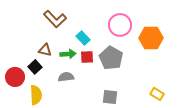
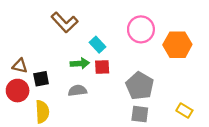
brown triangle: (45, 50) -> (20, 66), moved
gray pentagon: (111, 58) -> (140, 86), moved
black square: (35, 67) -> (41, 79), turned 32
gray square: (110, 97) -> (140, 114), moved

